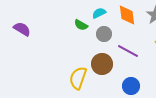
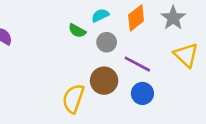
orange diamond: (127, 15) -> (136, 18), turned 60
blue circle: (131, 86) -> (142, 93), moved

